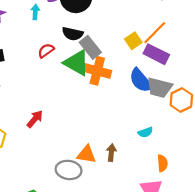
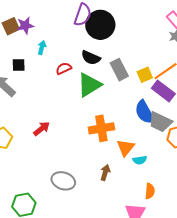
cyan arrow: (35, 12) -> (42, 48), moved
gray rectangle: (90, 47) -> (119, 70), moved
green triangle: (77, 63) -> (89, 85), turned 48
orange cross: (97, 71) -> (101, 128), moved, turned -35
orange triangle: (87, 154) -> (126, 148), moved, turned 48

